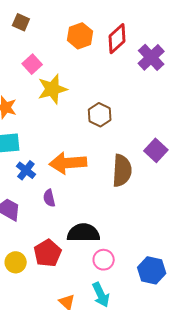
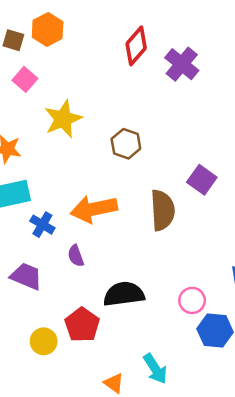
orange hexagon: (80, 36) -> (48, 29), moved
pink square: (32, 64) -> (25, 79), moved
pink circle: (104, 260) -> (192, 300), moved

